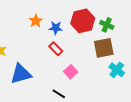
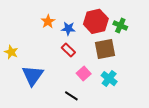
brown square: (104, 48) -> (105, 49), moved
cyan cross: (117, 70) -> (109, 79), moved
blue triangle: (21, 74) -> (33, 75), turned -40

